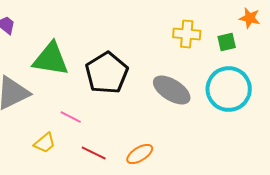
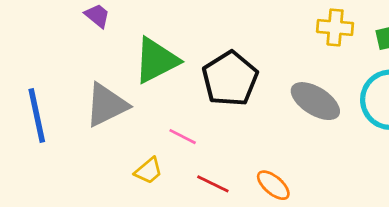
green triangle: (51, 59) -> (156, 60), turned -36
orange ellipse: (140, 154) -> (273, 185), turned 72

